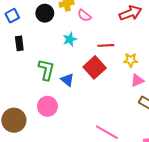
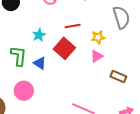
cyan star: (70, 39) -> (39, 35), moved
pink triangle: (137, 80) -> (97, 56), moved

